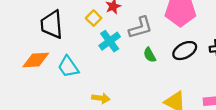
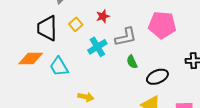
yellow square: (94, 18) -> (76, 24), moved
black ellipse: (185, 51) -> (157, 77), moved

